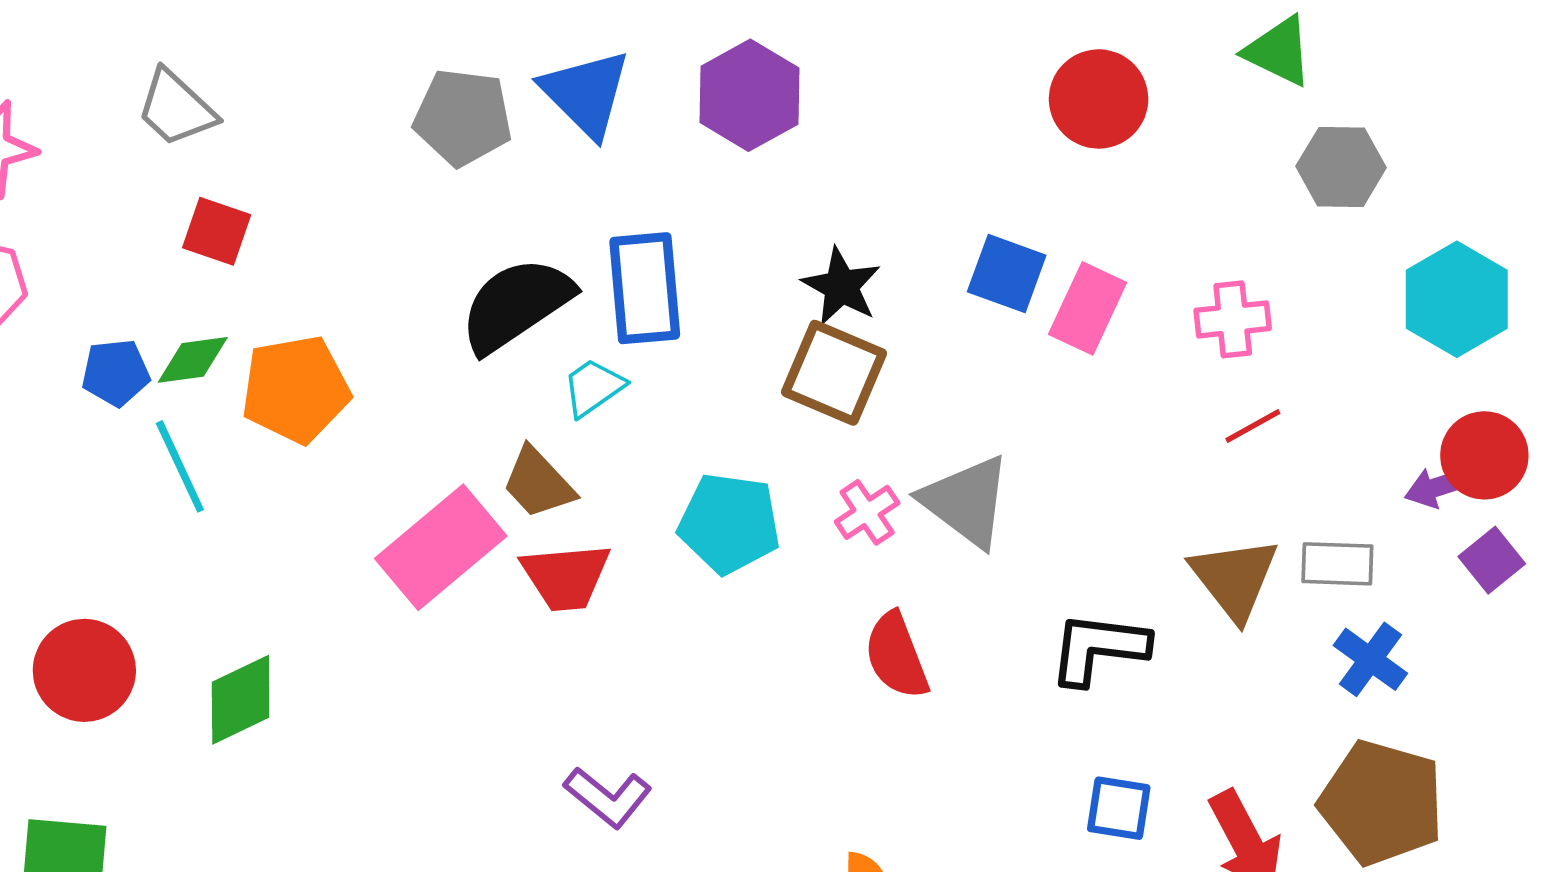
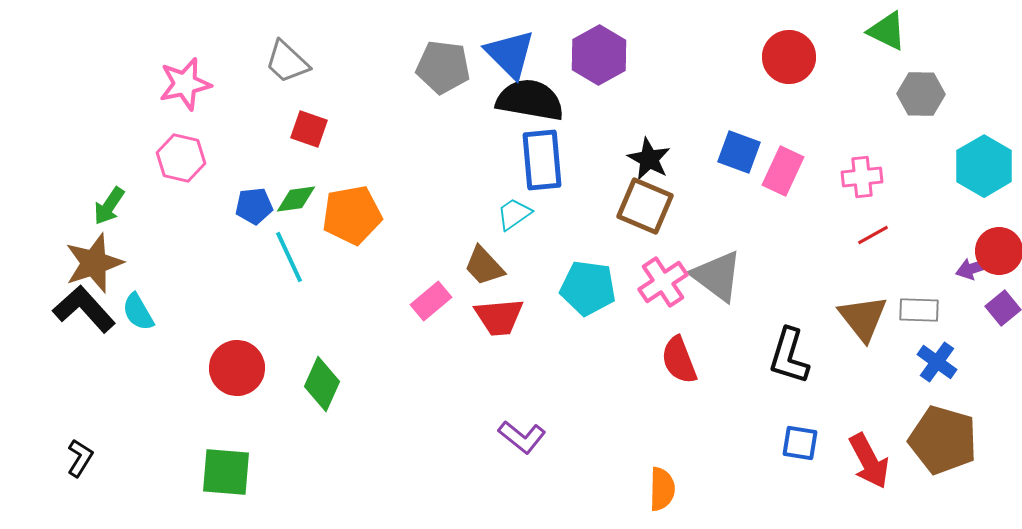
black semicircle: (516, 305) -> (530, 100), moved, turned 44
pink cross: (867, 512) -> (663, 282), size x1.4
pink rectangle: (441, 547) -> (431, 301), size x0.6
black L-shape: (1099, 648) -> (789, 356), turned -80
green diamond: (241, 700) -> (322, 384), turned -40

